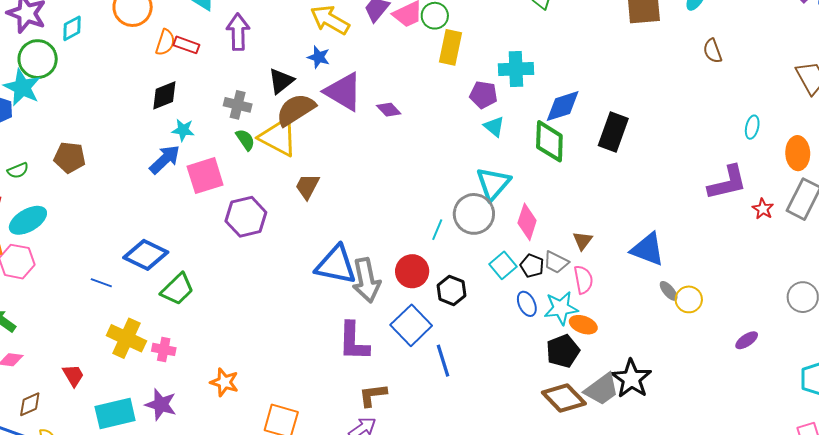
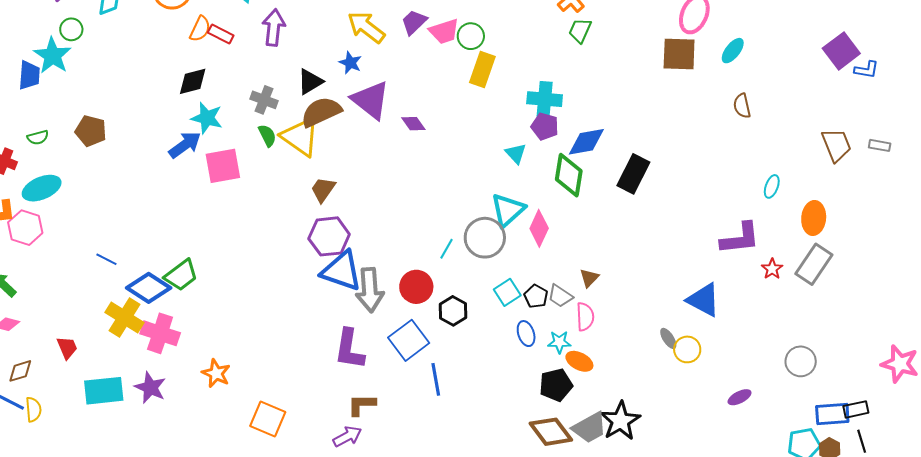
green circle: (38, 59) -> (71, 29), size x0.6
purple pentagon: (483, 95) -> (545, 126), moved
cyan star: (183, 130) -> (207, 118), size x1.4
purple hexagon: (246, 217) -> (329, 236), moved
pink diamond: (527, 222) -> (539, 228), moved
blue triangle: (648, 249) -> (704, 300), moved
blue diamond: (146, 255) -> (149, 288), moved
cyan star: (561, 308) -> (559, 342), size x0.7
pink cross: (164, 349) -> (160, 333), size x1.6

